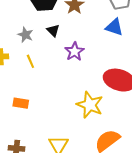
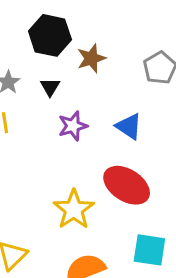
blue triangle: (114, 27) -> (129, 126), moved

